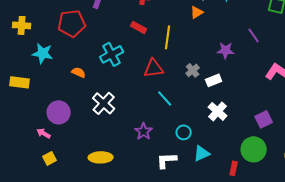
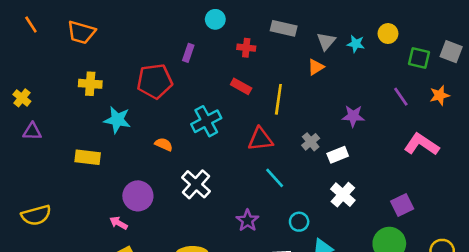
purple line: (254, 35) -> (401, 97), moved

